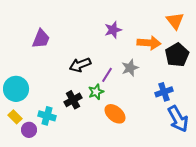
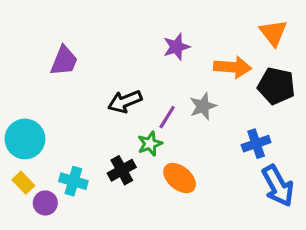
black pentagon: (177, 55) -> (276, 86), turned -30
black cross: (73, 100) -> (122, 170), moved

